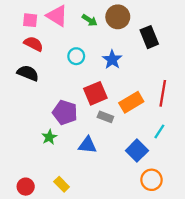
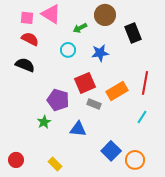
green arrow: (90, 20) -> (80, 28), moved, turned 120
blue star: (112, 60) -> (100, 53), turned 30
blue square: (137, 151) -> (111, 151), moved
red circle: (26, 187) -> (16, 160), moved

